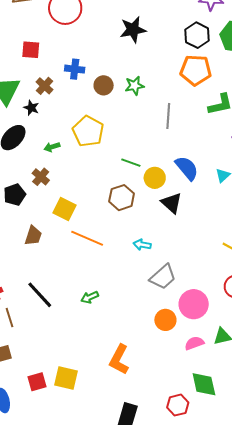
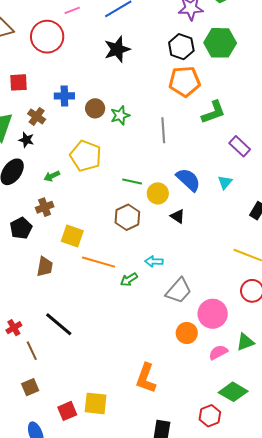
green star: (135, 86) -> (120, 115), moved
brown cross: (41, 177) -> (45, 207), turned 36
black triangle: (171, 203) -> (178, 216), size x0.7
green arrow: (90, 297) -> (129, 280), moved
green diamond: (204, 384) -> (233, 392), turned -40

